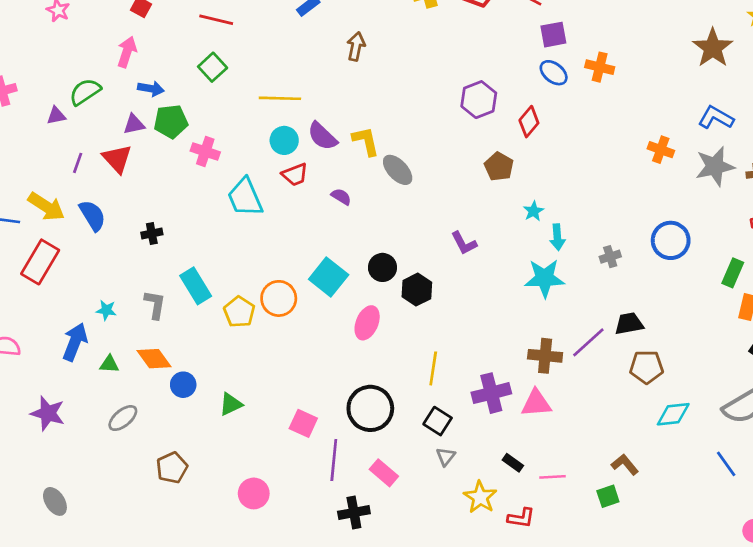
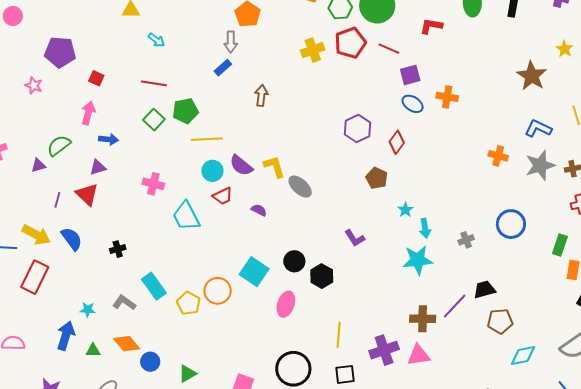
green pentagon: (171, 121) -> (185, 111), moved
gray L-shape: (155, 305) -> (124, 303), turned -60
black square: (438, 421) -> (345, 374), turned -35

